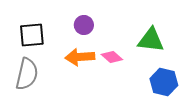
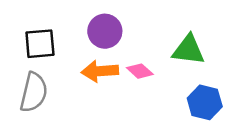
purple circle: (84, 25) -> (105, 31), size x1.4

